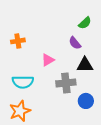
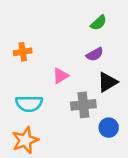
green semicircle: (85, 23) -> (99, 23), moved
purple semicircle: (75, 43) -> (95, 54), turned -80
black triangle: (85, 65) -> (107, 82), turned -30

